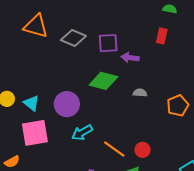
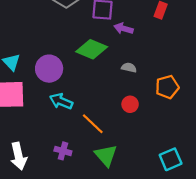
cyan arrow: (82, 133) -> (61, 101), turned 45
red circle: (143, 150) -> (130, 104), moved

